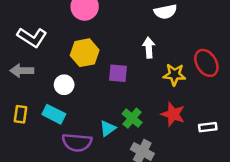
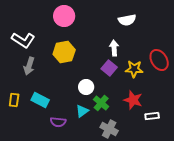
gray arrow: (22, 71) -> (29, 66), moved, turned -72
purple square: (118, 73) -> (109, 68), moved, turned 35
white circle: (64, 85) -> (86, 87), moved
white rectangle: (208, 127) -> (152, 116), moved
purple semicircle: (77, 142) -> (58, 122), size x0.7

